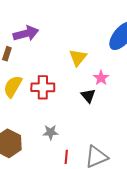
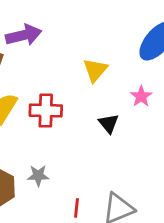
pink star: (101, 78) -> (141, 96), moved
gray star: (51, 132) -> (38, 176), moved

